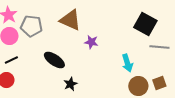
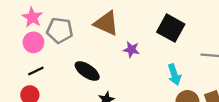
black square: (145, 24) -> (171, 28), moved

